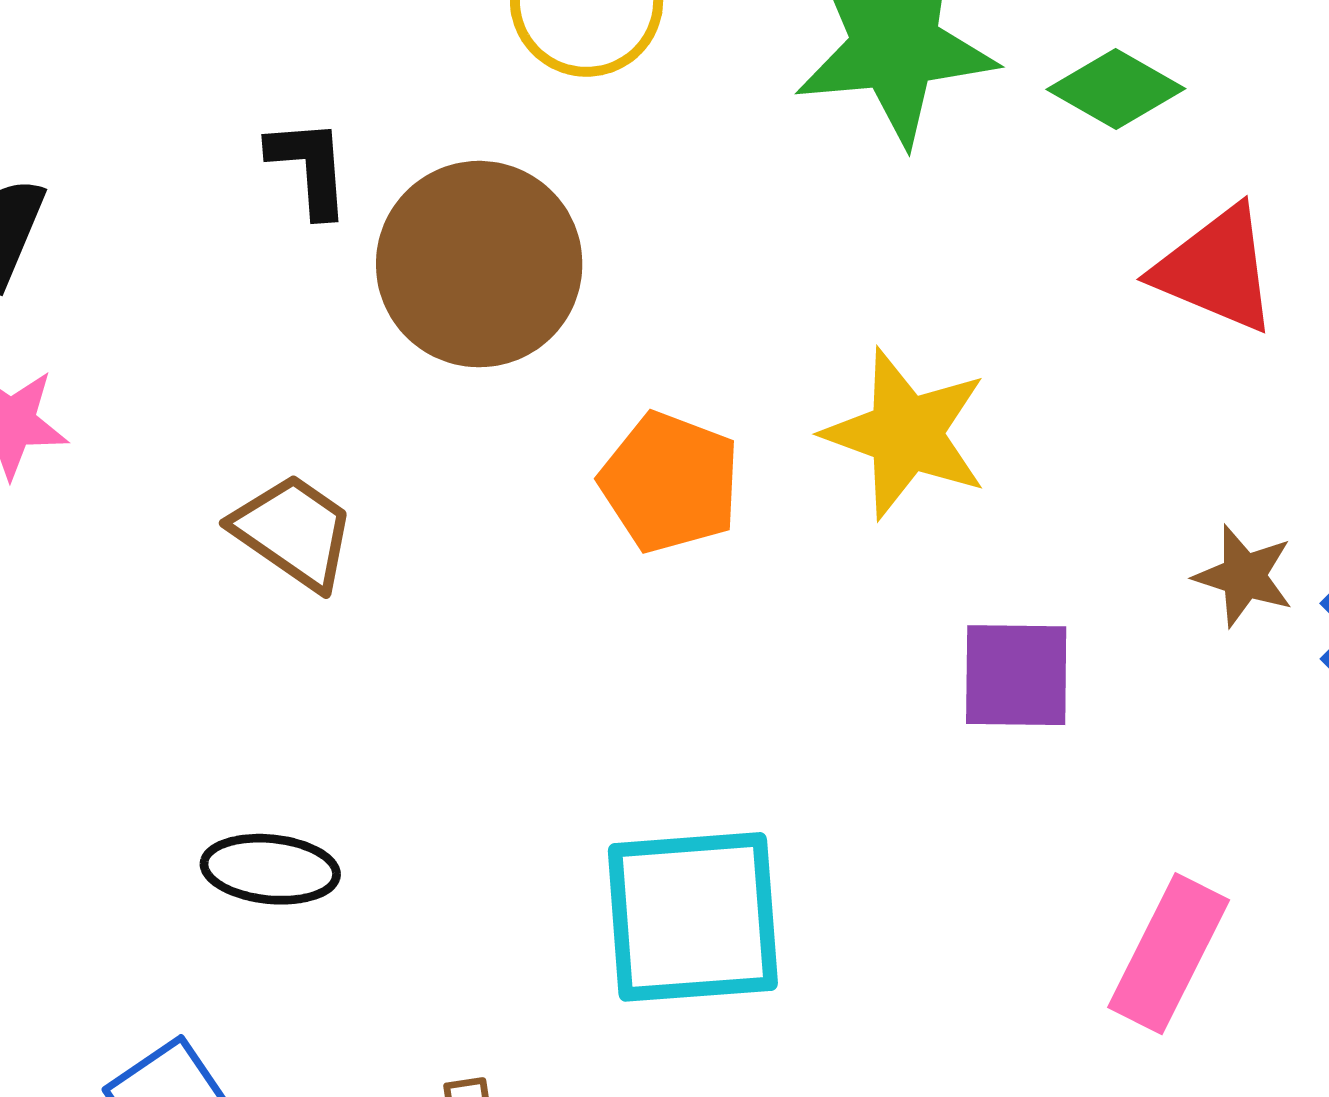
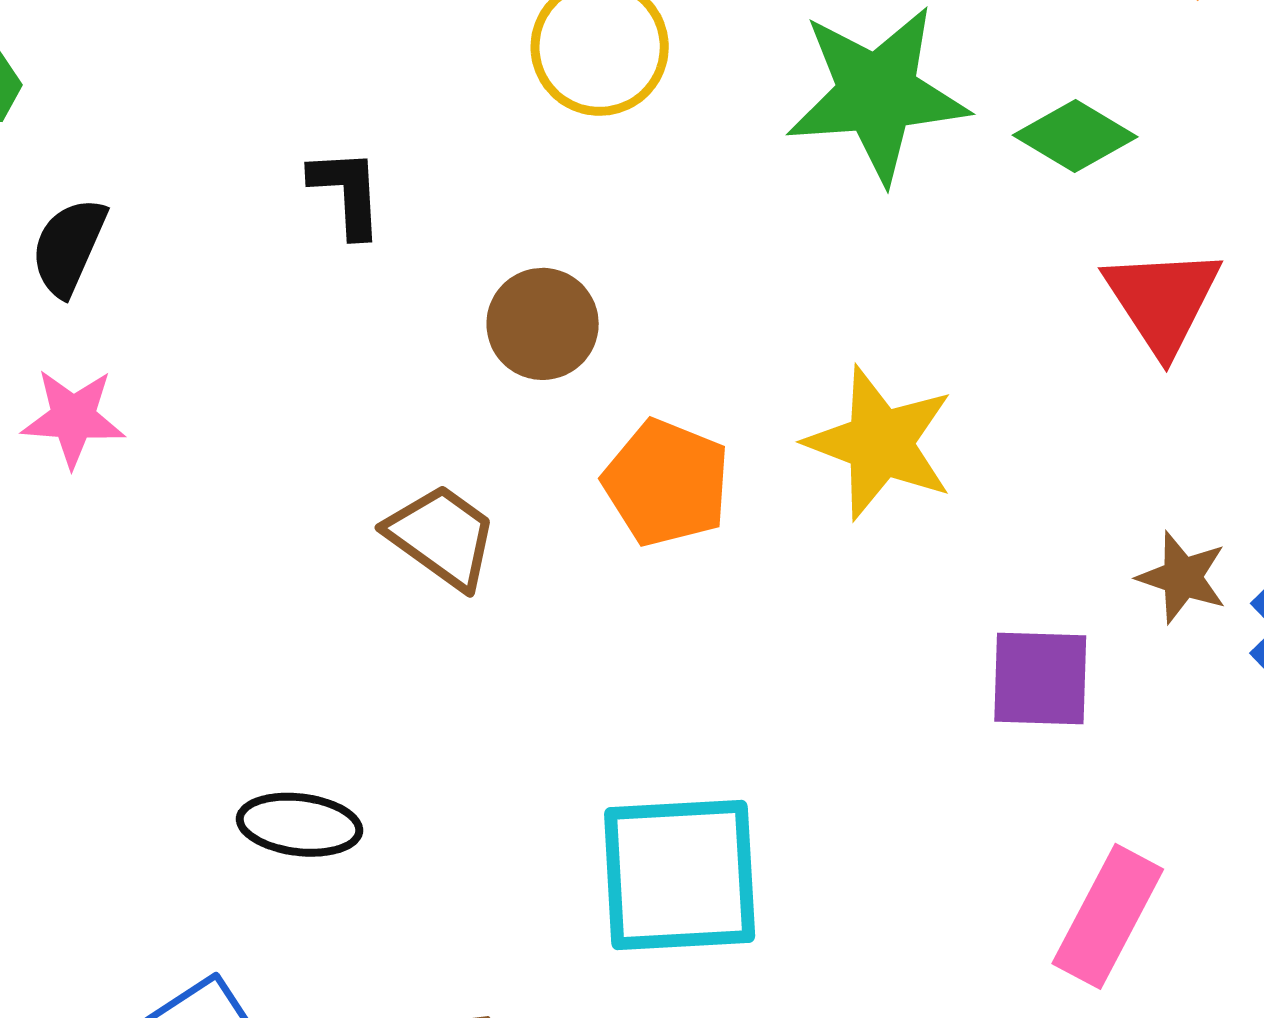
brown circle: (479, 264) -> (543, 324), moved, size x0.6
red triangle: (1216, 269) -> (1163, 300), turned 33
brown trapezoid: (294, 532) -> (442, 536), moved
purple square: (1016, 675) -> (1040, 679), moved

